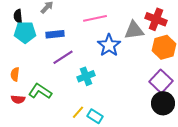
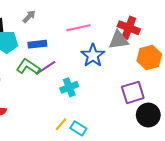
red cross: (156, 19) -> (129, 28), moved
purple square: (161, 81) -> (133, 92), moved, turned 30
green L-shape: (40, 91) -> (28, 67), moved

